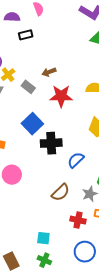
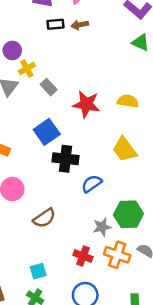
brown arrow: (49, 72) -> (80, 25), moved
brown semicircle: (61, 192) -> (44, 218), moved
cyan square: (43, 238) -> (38, 271), turned -32

